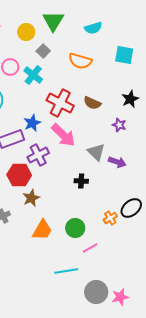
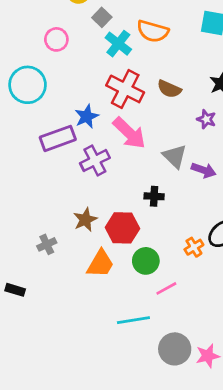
cyan cross: (33, 75) -> (118, 44), moved
red hexagon: (19, 175) -> (122, 228), moved

